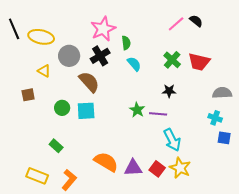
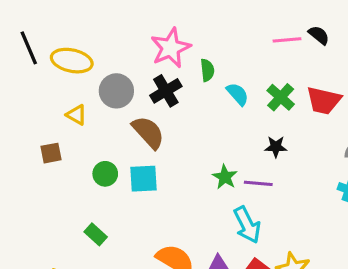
pink line: (176, 24) -> (287, 40), turned 36
cyan semicircle: (134, 64) -> (238, 94), moved
cyan arrow: (172, 140) -> (247, 225), moved

